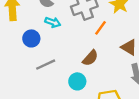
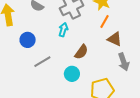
cyan arrow: (53, 22) -> (63, 30), moved, turned -88
orange line: (101, 28) -> (105, 22), moved

